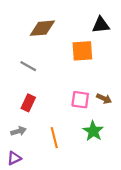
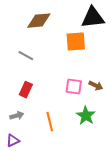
black triangle: (101, 25) -> (93, 18), size x1.4

